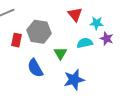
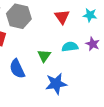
cyan star: (97, 23) -> (90, 15), moved
gray hexagon: (39, 32) -> (19, 16), moved

